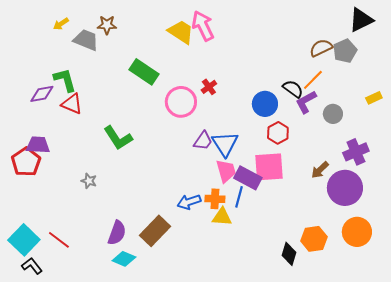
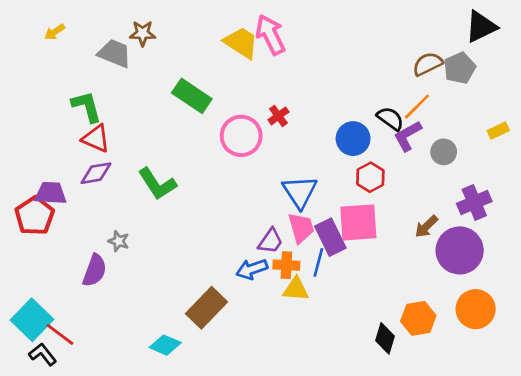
yellow arrow: (61, 24) -> (55, 32), moved
purple diamond: (42, 94) -> (96, 173), moved
purple trapezoid: (203, 141) -> (270, 241), moved
purple rectangle: (248, 178) -> (330, 237), turned 36
purple semicircle: (117, 233) -> (95, 270), moved
red line: (59, 240) -> (60, 334), moved

